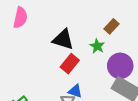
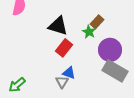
brown rectangle: (111, 26) -> (97, 22), moved

